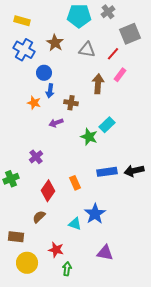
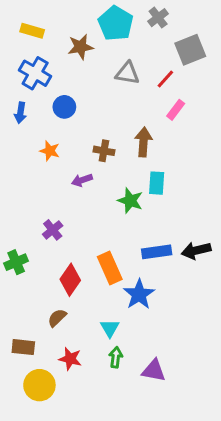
cyan pentagon: (79, 16) -> (116, 23), turned 30
brown star: (55, 43) -> (80, 47), moved, turned 30
brown arrow: (98, 84) -> (143, 142), moved
blue arrow: (50, 91) -> (20, 113), moved
cyan rectangle: (107, 125) -> (157, 183), turned -42
orange rectangle: (75, 183) -> (110, 268), size x1.5
blue star: (95, 214) -> (139, 294), moved
cyan triangle: (75, 224) -> (110, 328), turned 40
red star: (56, 250) -> (70, 359), moved
green arrow: (67, 269) -> (116, 357), moved

